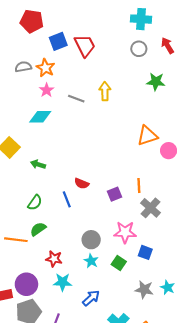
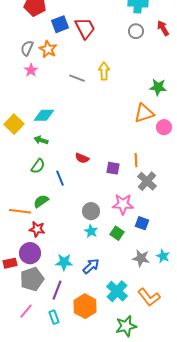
gray semicircle: (23, 67) -> (27, 48), turned -56
green star: (156, 82) -> (158, 87), moved
pink star: (47, 90) -> (31, 70), moved
cyan diamond: (40, 117) -> (44, 115), moved
purple square: (114, 194) -> (113, 168), turned 32
blue line: (67, 199) -> (60, 178), moved
green semicircle: (35, 203) -> (38, 166), moved
red star: (54, 259) -> (37, 229), moved
cyan star: (62, 282) -> (64, 262), moved

